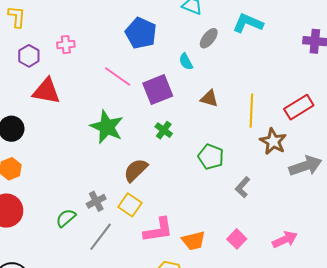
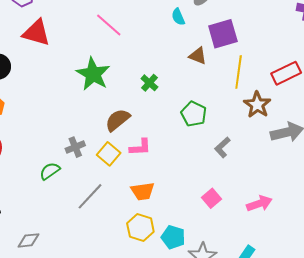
purple square: (158, 90) -> (223, 34), moved
green semicircle: (66, 218) -> (50, 171), moved
pink L-shape: (158, 230) -> (140, 147), moved, size x0.7
gray line: (101, 237) -> (90, 196), moved
orange trapezoid: (193, 241) -> (143, 191), moved

